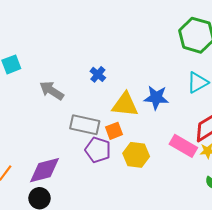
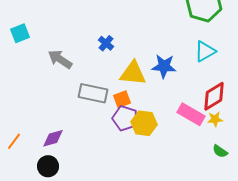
purple pentagon: (98, 150) -> (125, 118), moved
purple diamond: (45, 170) -> (53, 138), size x0.7

